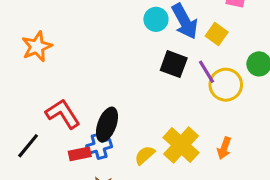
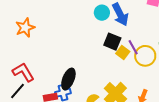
yellow square: (217, 34) -> (123, 52), moved
red L-shape: (63, 114) -> (23, 72), moved

